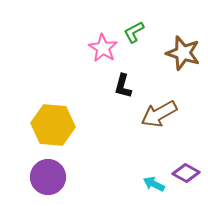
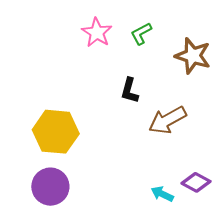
pink star: (103, 48) -> (97, 33), moved

